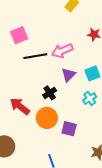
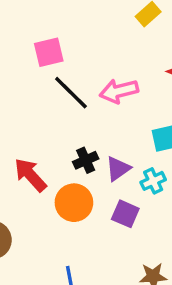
black line: (35, 56) -> (71, 93), turned 45
purple triangle: (68, 75) -> (118, 169), moved
purple square: (69, 129) -> (125, 214), moved

